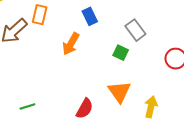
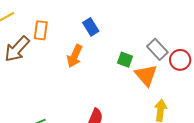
gray rectangle: (135, 30) -> (157, 49), moved
orange triangle: (119, 92) -> (146, 75), moved

